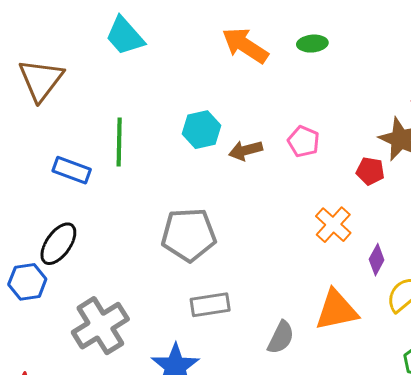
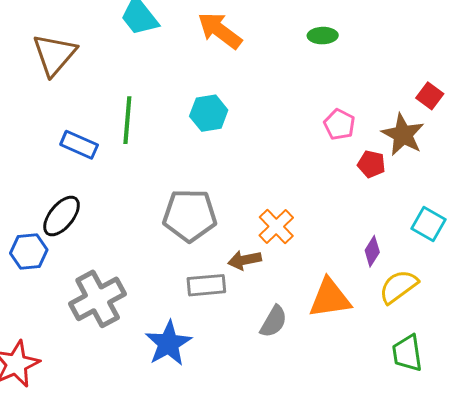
orange arrow: (245, 45) -> (220, 31), moved
pink pentagon: (304, 141) -> (339, 124), moved
brown arrow: (246, 150) -> (245, 260), moved
orange cross: (333, 225) -> (276, 227), moved

